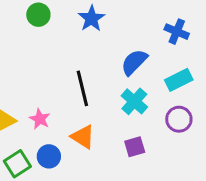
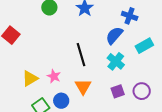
blue cross: (177, 32) -> (130, 16), moved
purple circle: (179, 119) -> (142, 91), moved
orange triangle: (83, 137) -> (83, 87), turned 30

